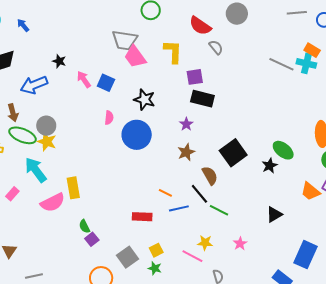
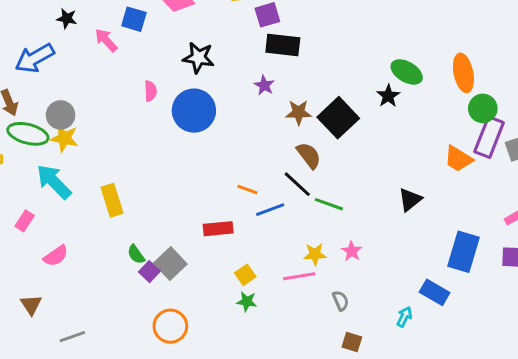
blue square: (106, 83) -> (134, 19), moved
green ellipse: (283, 150) -> (407, 72), moved
brown star: (186, 152) -> (299, 112), moved, turned 30
black star: (270, 166) -> (388, 96), moved
pink semicircle: (53, 202) -> (56, 256), moved, size x0.7
pink star: (240, 244) -> (352, 251), moved
pink line: (192, 256) -> (299, 276), turned -30
gray square: (127, 257) -> (170, 264), moved

